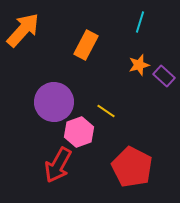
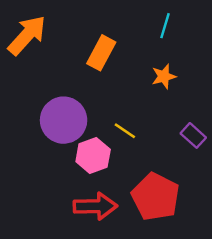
purple rectangle: (164, 76) -> (193, 135), moved
red arrow: (58, 165) -> (95, 206), moved, turned -120

